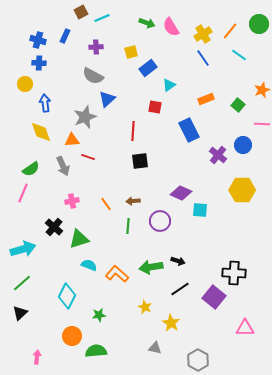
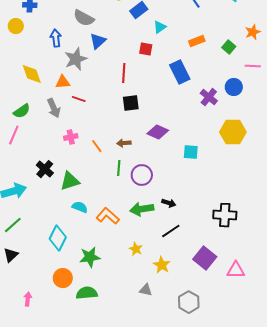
blue arrow: (45, 103) -> (56, 38), moved
purple diamond: (181, 193) -> (158, 132), moved
pink cross: (72, 201) -> (71, 137), moved
purple circle: (160, 221) -> (142, 175), moved
purple square: (214, 297) -> (205, 258), moved
green star: (99, 315) -> (90, 257), size x1.5

